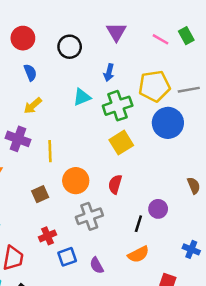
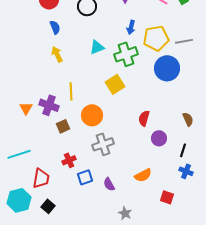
blue arrow: (109, 73) -> (131, 27), moved
yellow arrow: (33, 106) -> (57, 54), turned 105
purple cross: (18, 139) -> (49, 105), moved
yellow square: (121, 143) -> (115, 84), moved
red semicircle: (115, 184) -> (144, 118), moved
black line: (138, 224) -> (183, 150), moved

